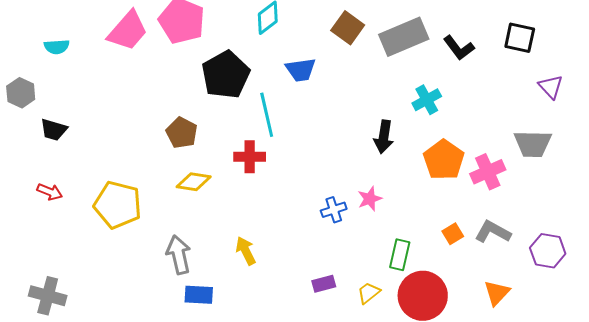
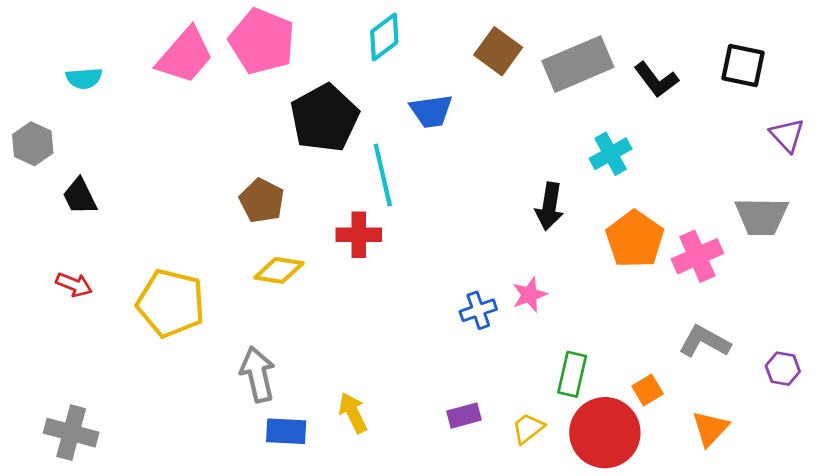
black trapezoid: (54, 130) -> (80, 196), turned 48
orange square: (453, 234) -> (648, 390), moved
yellow arrow: (246, 251) -> (353, 413), moved
purple hexagon: (548, 251) -> (783, 369), size x0.7

